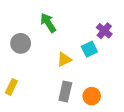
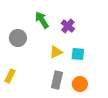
purple cross: (104, 31) -> (68, 26), moved
cyan square: (89, 49) -> (78, 54), moved, turned 32

